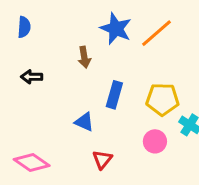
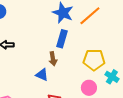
brown arrow: (84, 57) -> (53, 59), moved
blue rectangle: (114, 95) -> (62, 39), moved

